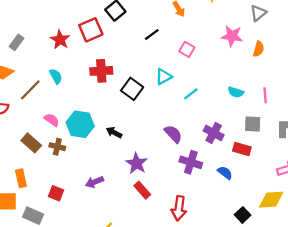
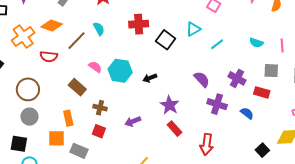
black arrow: (114, 132) -> (150, 78), turned -48
brown cross: (57, 147) -> (100, 108), moved

